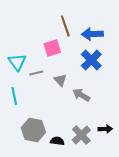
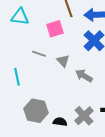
cyan triangle: (17, 62) -> (20, 17), moved, turned -48
gray line: (36, 73) -> (39, 54), turned 32

